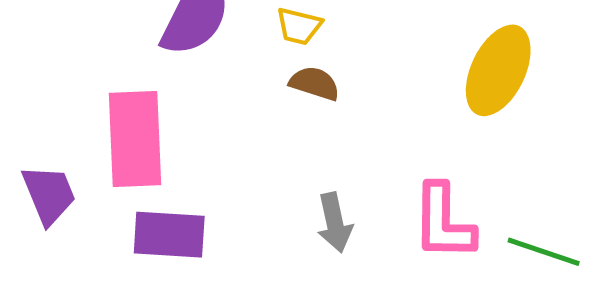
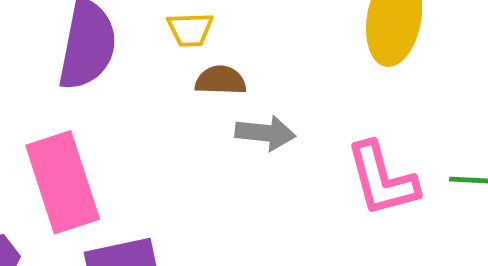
gray arrow: (335, 223) -> (265, 133), moved, turned -56

